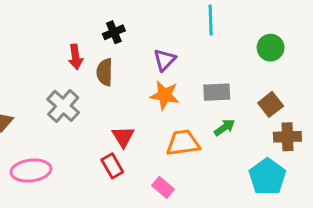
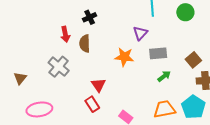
green circle: (271, 48) -> (185, 12), moved
purple triangle: (165, 60) -> (140, 33), moved
orange trapezoid: (183, 143) -> (164, 109), moved

